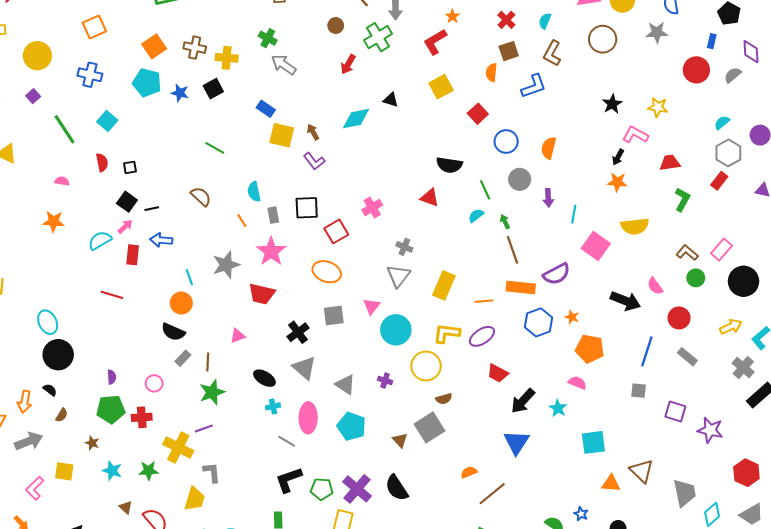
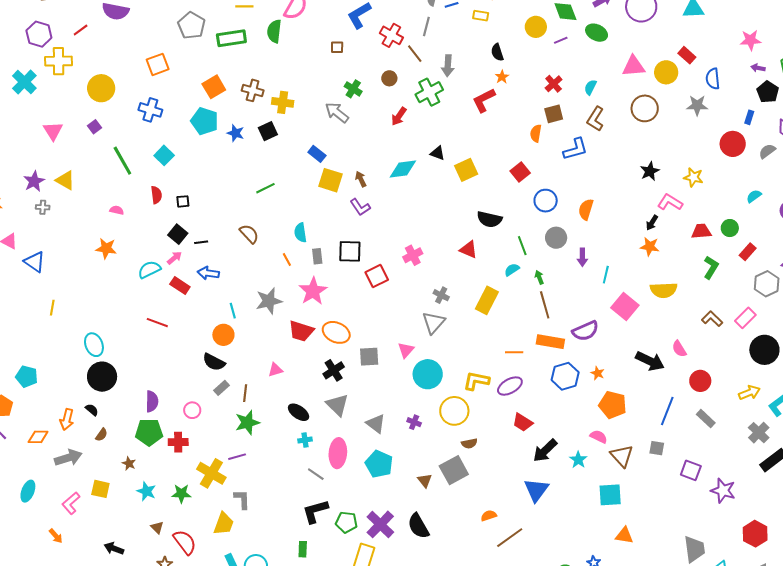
green cross: (268, 38) -> (353, 89), moved
yellow square: (441, 87) -> (466, 170), moved
green line: (215, 148) -> (265, 188), turned -60
gray hexagon: (728, 153) -> (767, 284), moved
red rectangle: (133, 255) -> (180, 286), turned -66
orange ellipse: (327, 272) -> (336, 332), moved
green circle: (696, 278) -> (730, 228), moved
yellow rectangle: (444, 285) -> (487, 300), moved
purple semicircle: (112, 377) -> (152, 401), size x1.5
brown triangle: (641, 471) -> (622, 456), moved

